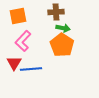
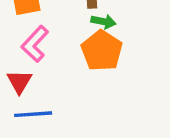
blue line: (31, 69) -> (33, 114), moved

